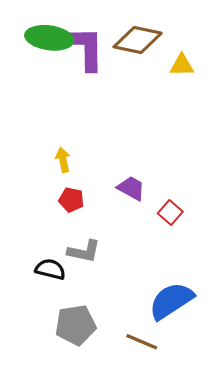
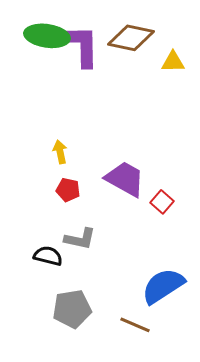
purple trapezoid: (131, 188) -> (125, 179), size x1.5

